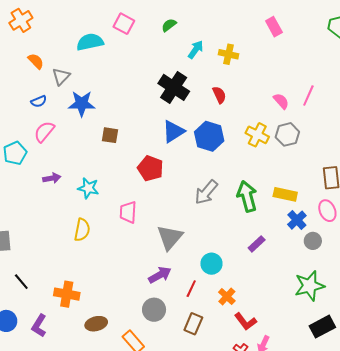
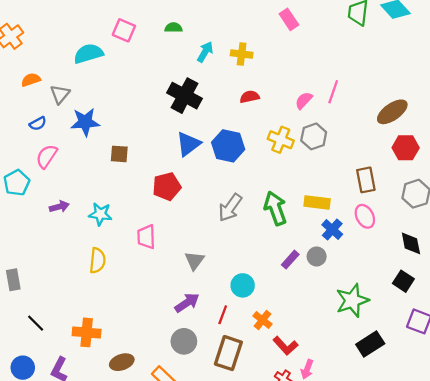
green semicircle: (169, 25) -> (173, 28), turned 42
orange semicircle: (36, 61) -> (31, 80), turned -60
red semicircle: (219, 95) -> (250, 97), moved, turned -72
pink semicircle: (281, 101) -> (304, 100), turned -90
red pentagon: (150, 168) -> (167, 187), turned -30
gray triangle: (170, 237) -> (194, 261), size x0.7
gray circle: (313, 241) -> (317, 256), moved
brown rectangle: (193, 324) -> (228, 353), size x1.4

